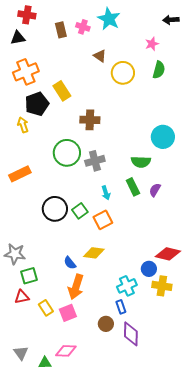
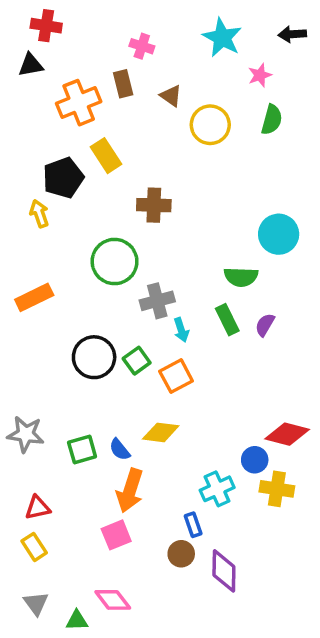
cyan star: (109, 19) -> (222, 38), moved
brown rectangle: (61, 30) -> (123, 84), moved
orange cross: (26, 72) -> (79, 103), moved
gray cross: (95, 161) -> (157, 301), moved
green square: (29, 276) -> (82, 450), moved
blue rectangle: (121, 307) -> (193, 525), moved
yellow rectangle: (46, 308) -> (34, 547), moved
pink diamond: (66, 351) -> (113, 600), turned 50

